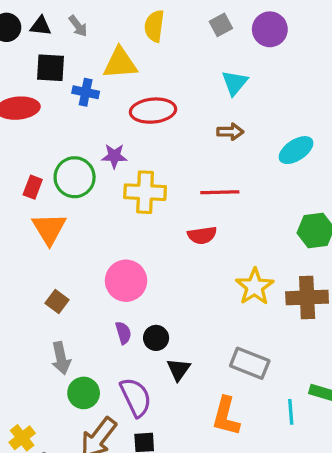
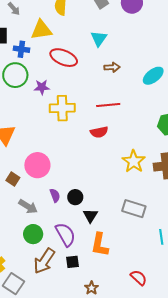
cyan triangle: (235, 83) -> (99, 39), moved
red ellipse: (153, 111) -> (64, 58), turned 32
green circle: (75, 177) -> (15, 75), moved
pink circle: (126, 281) -> (37, 165), moved
gray arrow: (61, 358) -> (28, 206), moved, turned -42
orange L-shape: (226, 416) -> (100, 245), moved

